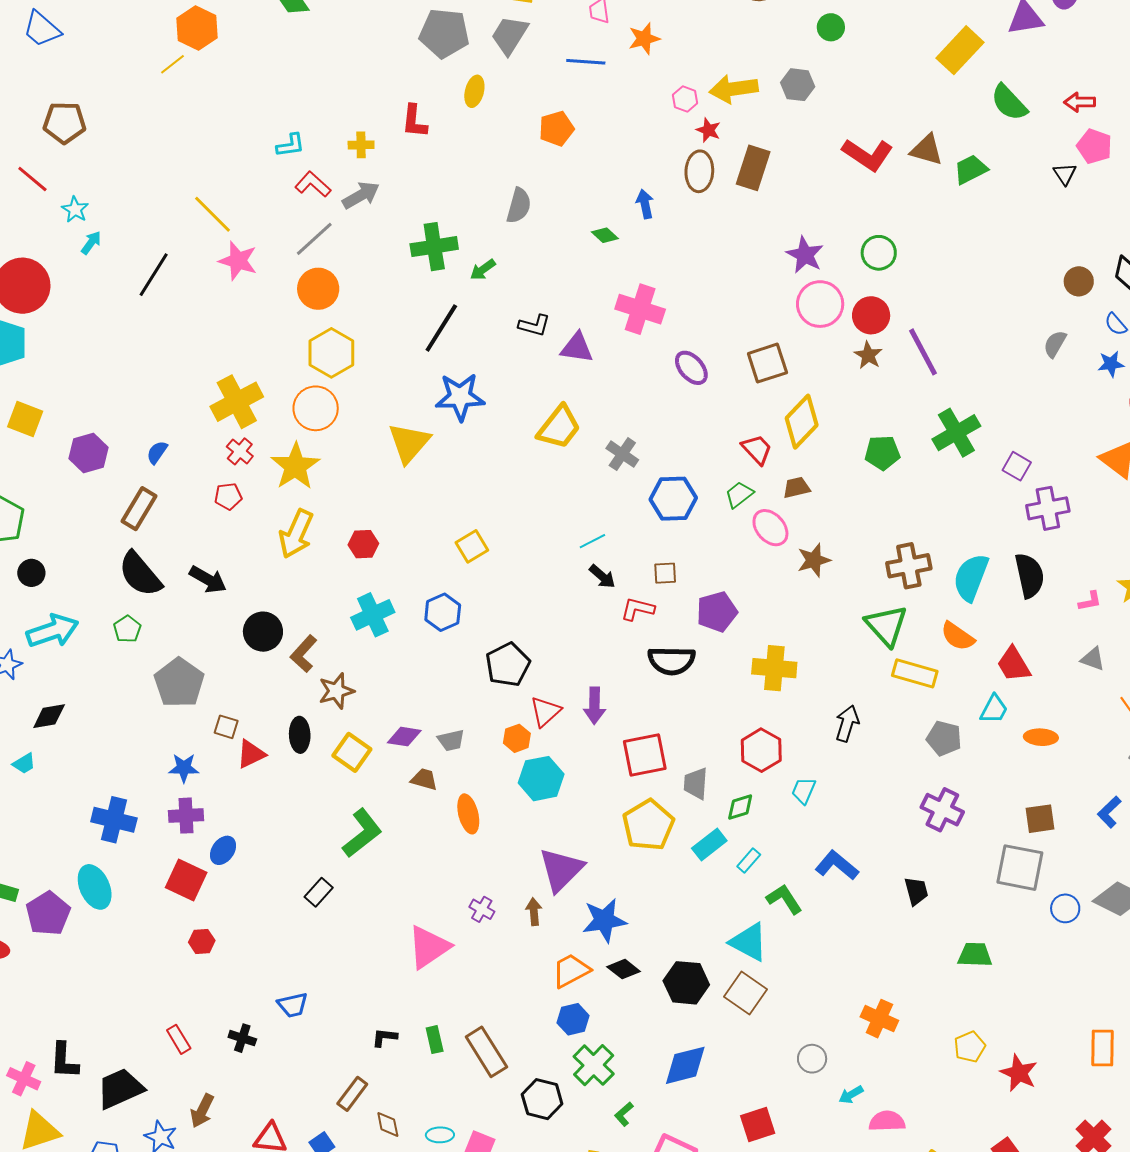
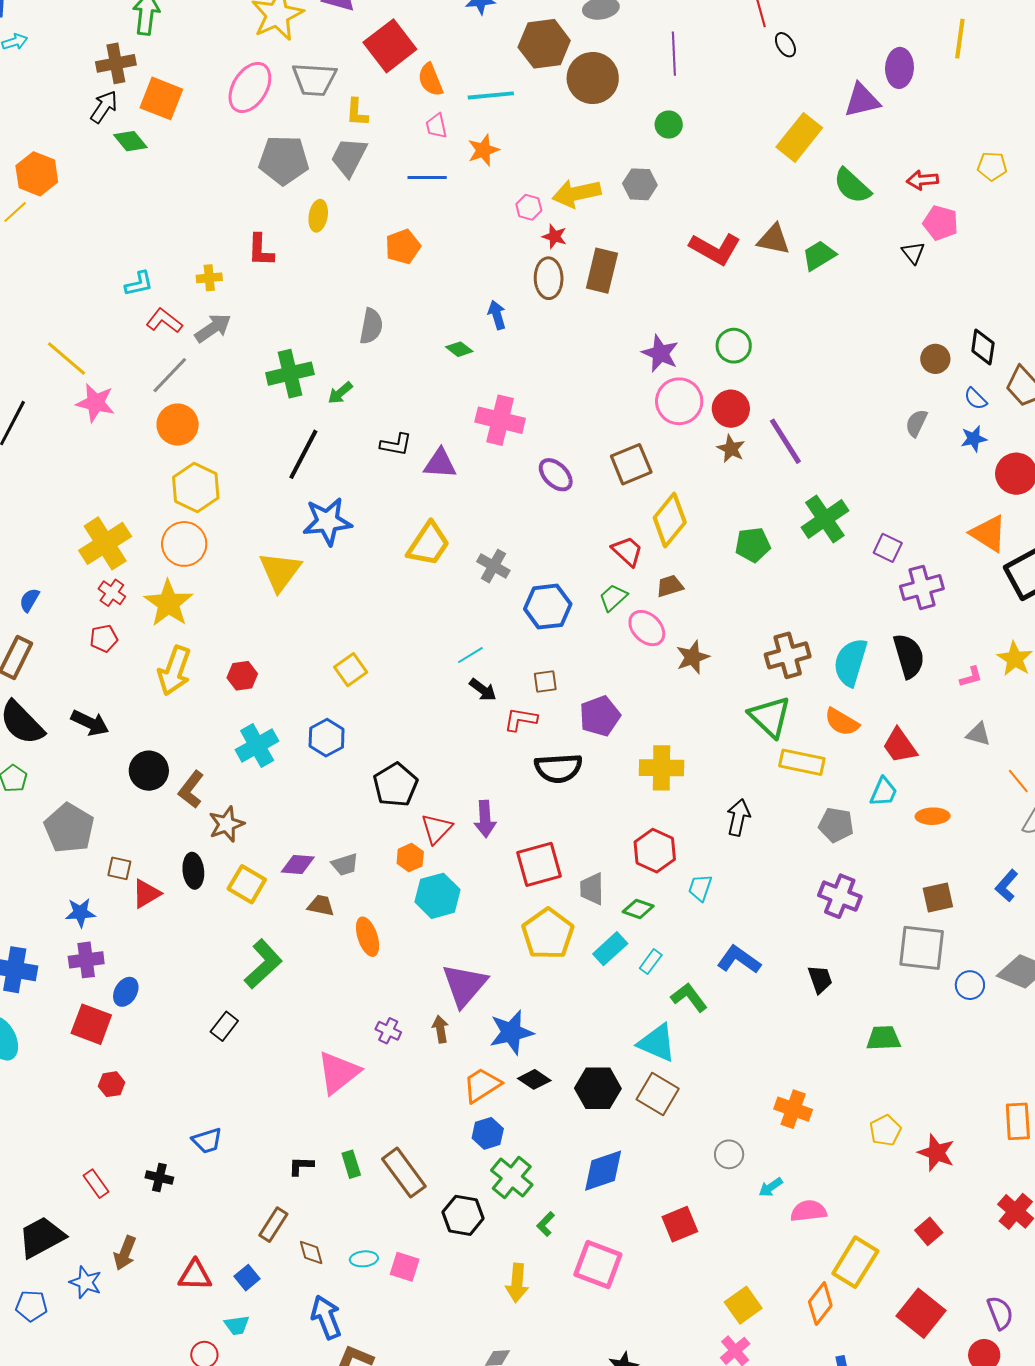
green diamond: (740, 807) -> (638, 909), turned 40

